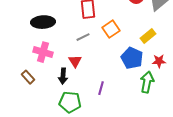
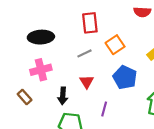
pink cross: (43, 52) -> (41, 70), turned -30
blue pentagon: (132, 58) -> (125, 77), moved
red triangle: (75, 61) -> (87, 82), moved

